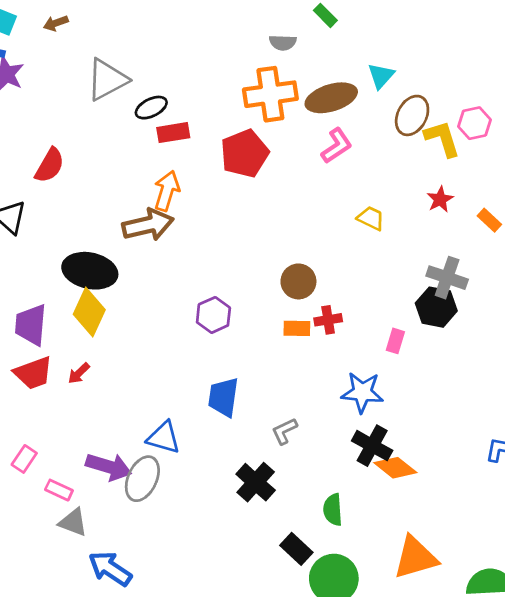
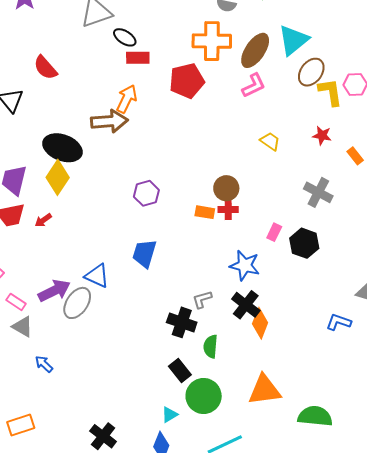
cyan triangle: (381, 76) -> (293, 40), size x1.6
brown ellipse: (331, 98) -> (255, 50), turned -48
black ellipse: (151, 108) -> (125, 37), turned 50
red semicircle: (50, 165) -> (45, 68), turned 100
red star: (440, 199) -> (322, 135), turned 30
brown circle: (298, 281) -> (226, 188), moved
black hexagon: (436, 307) -> (304, 243), moved
gray L-shape: (284, 431) -> (202, 299), moved
purple arrow: (109, 467) -> (54, 291), turned -52
orange diamond: (395, 468) -> (260, 323), turned 64
black cross: (256, 482) -> (182, 322), moved, turned -32
blue arrow: (110, 569) -> (44, 364), size x0.6

